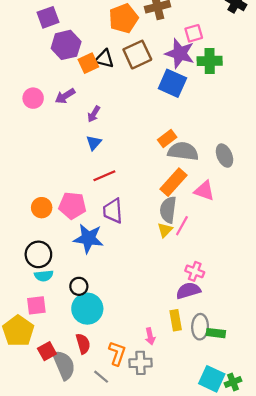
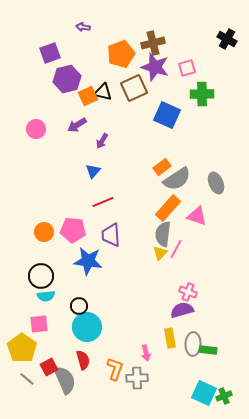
purple star: (180, 53) -> (155, 67), moved
purple arrow: (65, 96) -> (77, 125), moved
purple arrow: (94, 114) -> (102, 141), moved
gray semicircle: (183, 151) -> (177, 179), turned 140
gray line: (101, 377) -> (27, 379), moved

